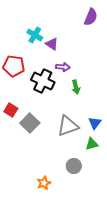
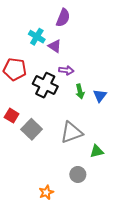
purple semicircle: (91, 17) -> (63, 18), moved
blue triangle: (95, 123) -> (100, 96), moved

